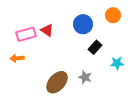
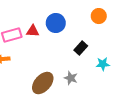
blue circle: (83, 24) -> (56, 23), moved
red triangle: (47, 30) -> (33, 31), turned -32

